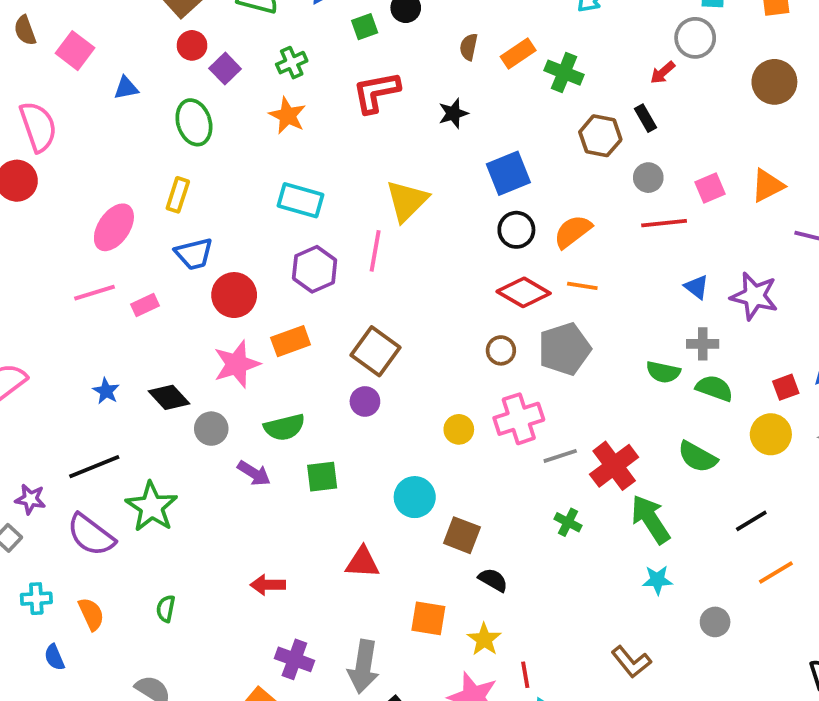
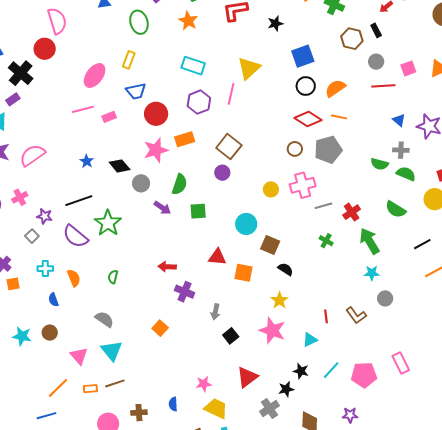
green semicircle: (284, 427) -> (179, 184), turned -60
red cross: (614, 466) -> (352, 212), size x0.7
orange square: (428, 618) -> (244, 273), moved
gray circle: (715, 622) -> (385, 298), moved
purple cross: (294, 659) -> (185, 292), moved
gray arrow: (363, 667) -> (215, 312), size x0.6
red line: (525, 675) -> (326, 316), moved

